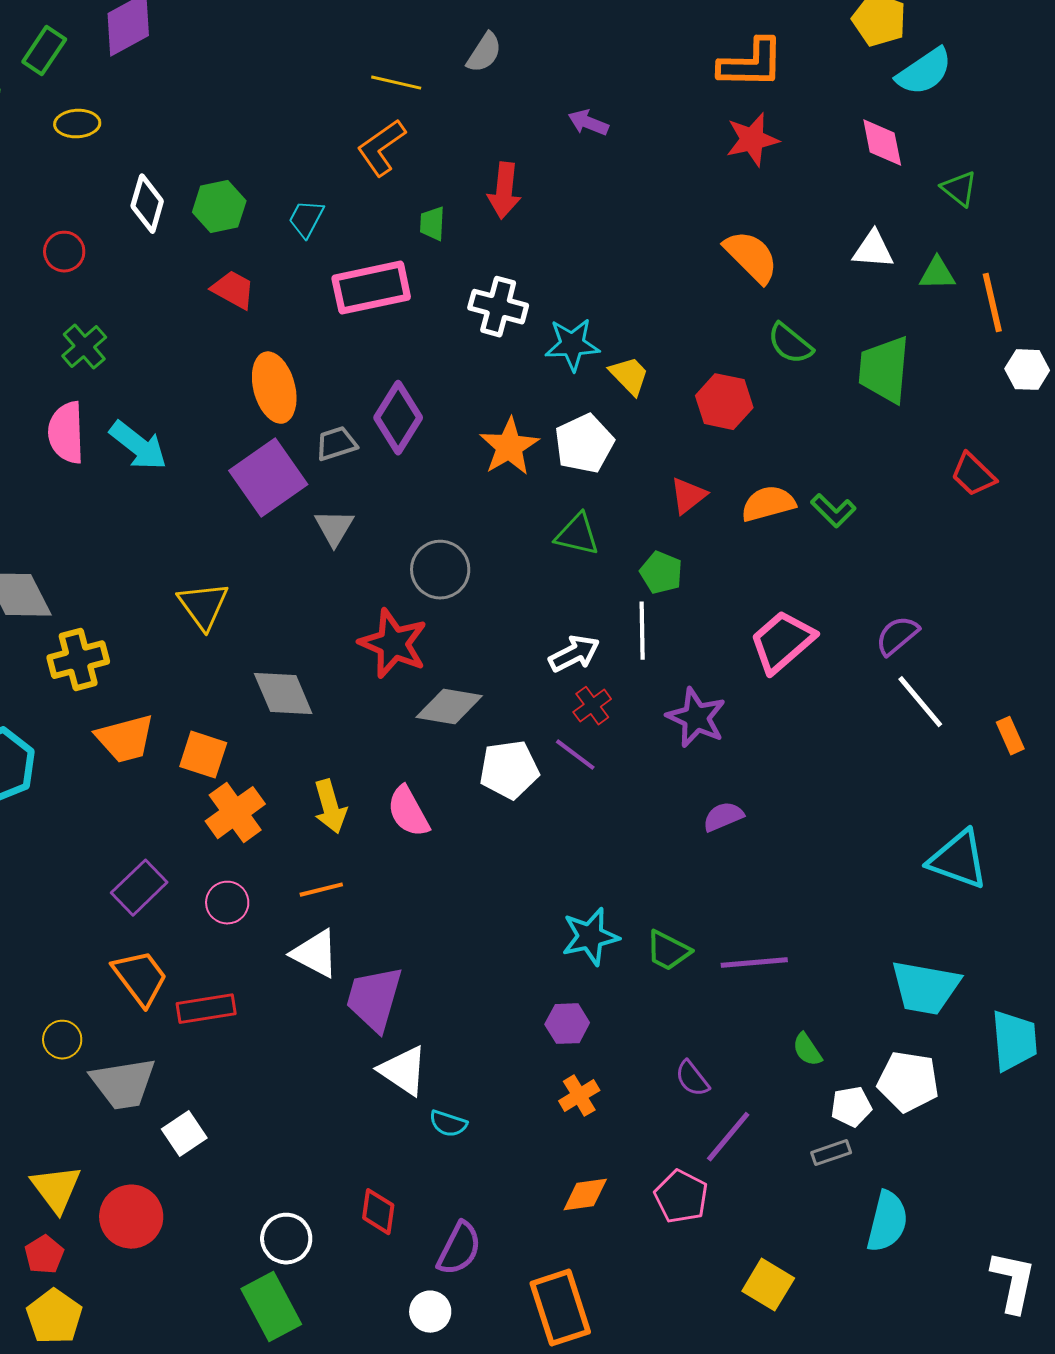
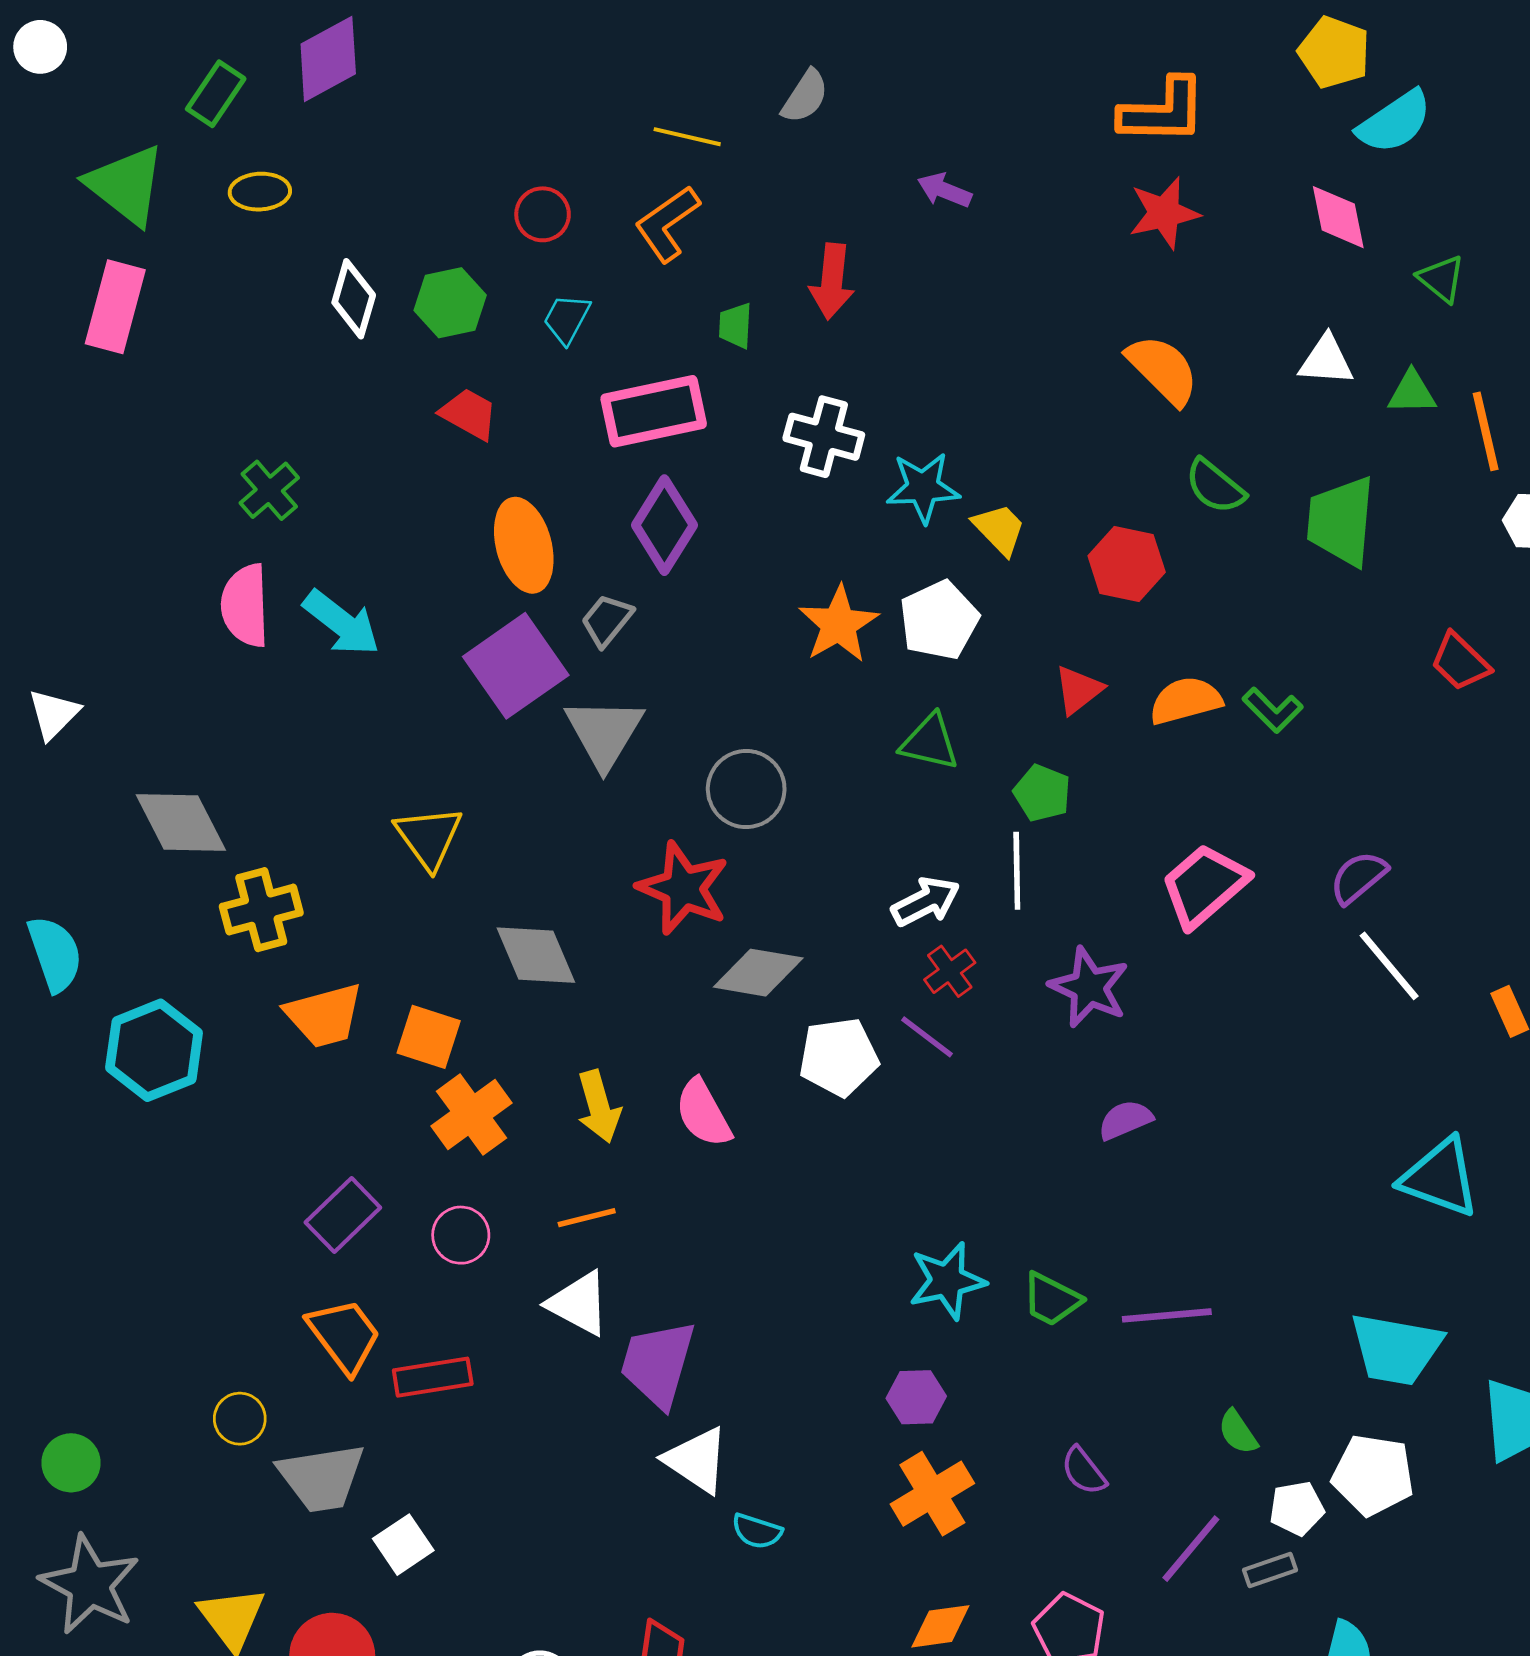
red circle: (64, 252) -> (543, 214), moved
purple diamond: (398, 418) -> (664, 525), moved
gray trapezoid: (336, 444) -> (607, 620), turned -33
gray triangle: (334, 528) -> (604, 733), size x1.5
orange cross: (579, 1096) -> (932, 1494), size x1.5
purple line: (728, 1137) -> (1191, 1549), moved

